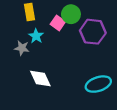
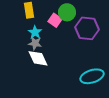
gray star: (22, 48) -> (35, 43), moved
white diamond: (40, 79) -> (38, 58), moved

